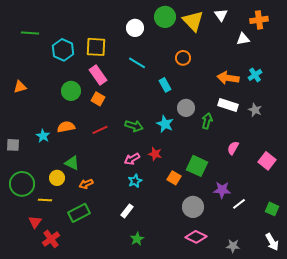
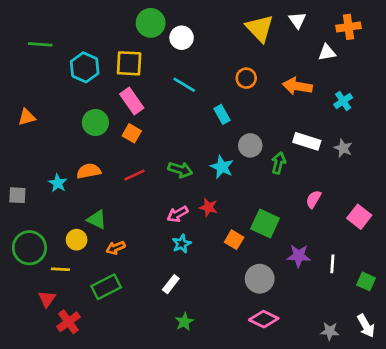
green circle: (165, 17) -> (151, 23), moved
orange arrow: (228, 78) -> (297, 86), moved
white line: (239, 204) -> (332, 264), moved, turned -48
gray star: (233, 246) -> (330, 331), moved

